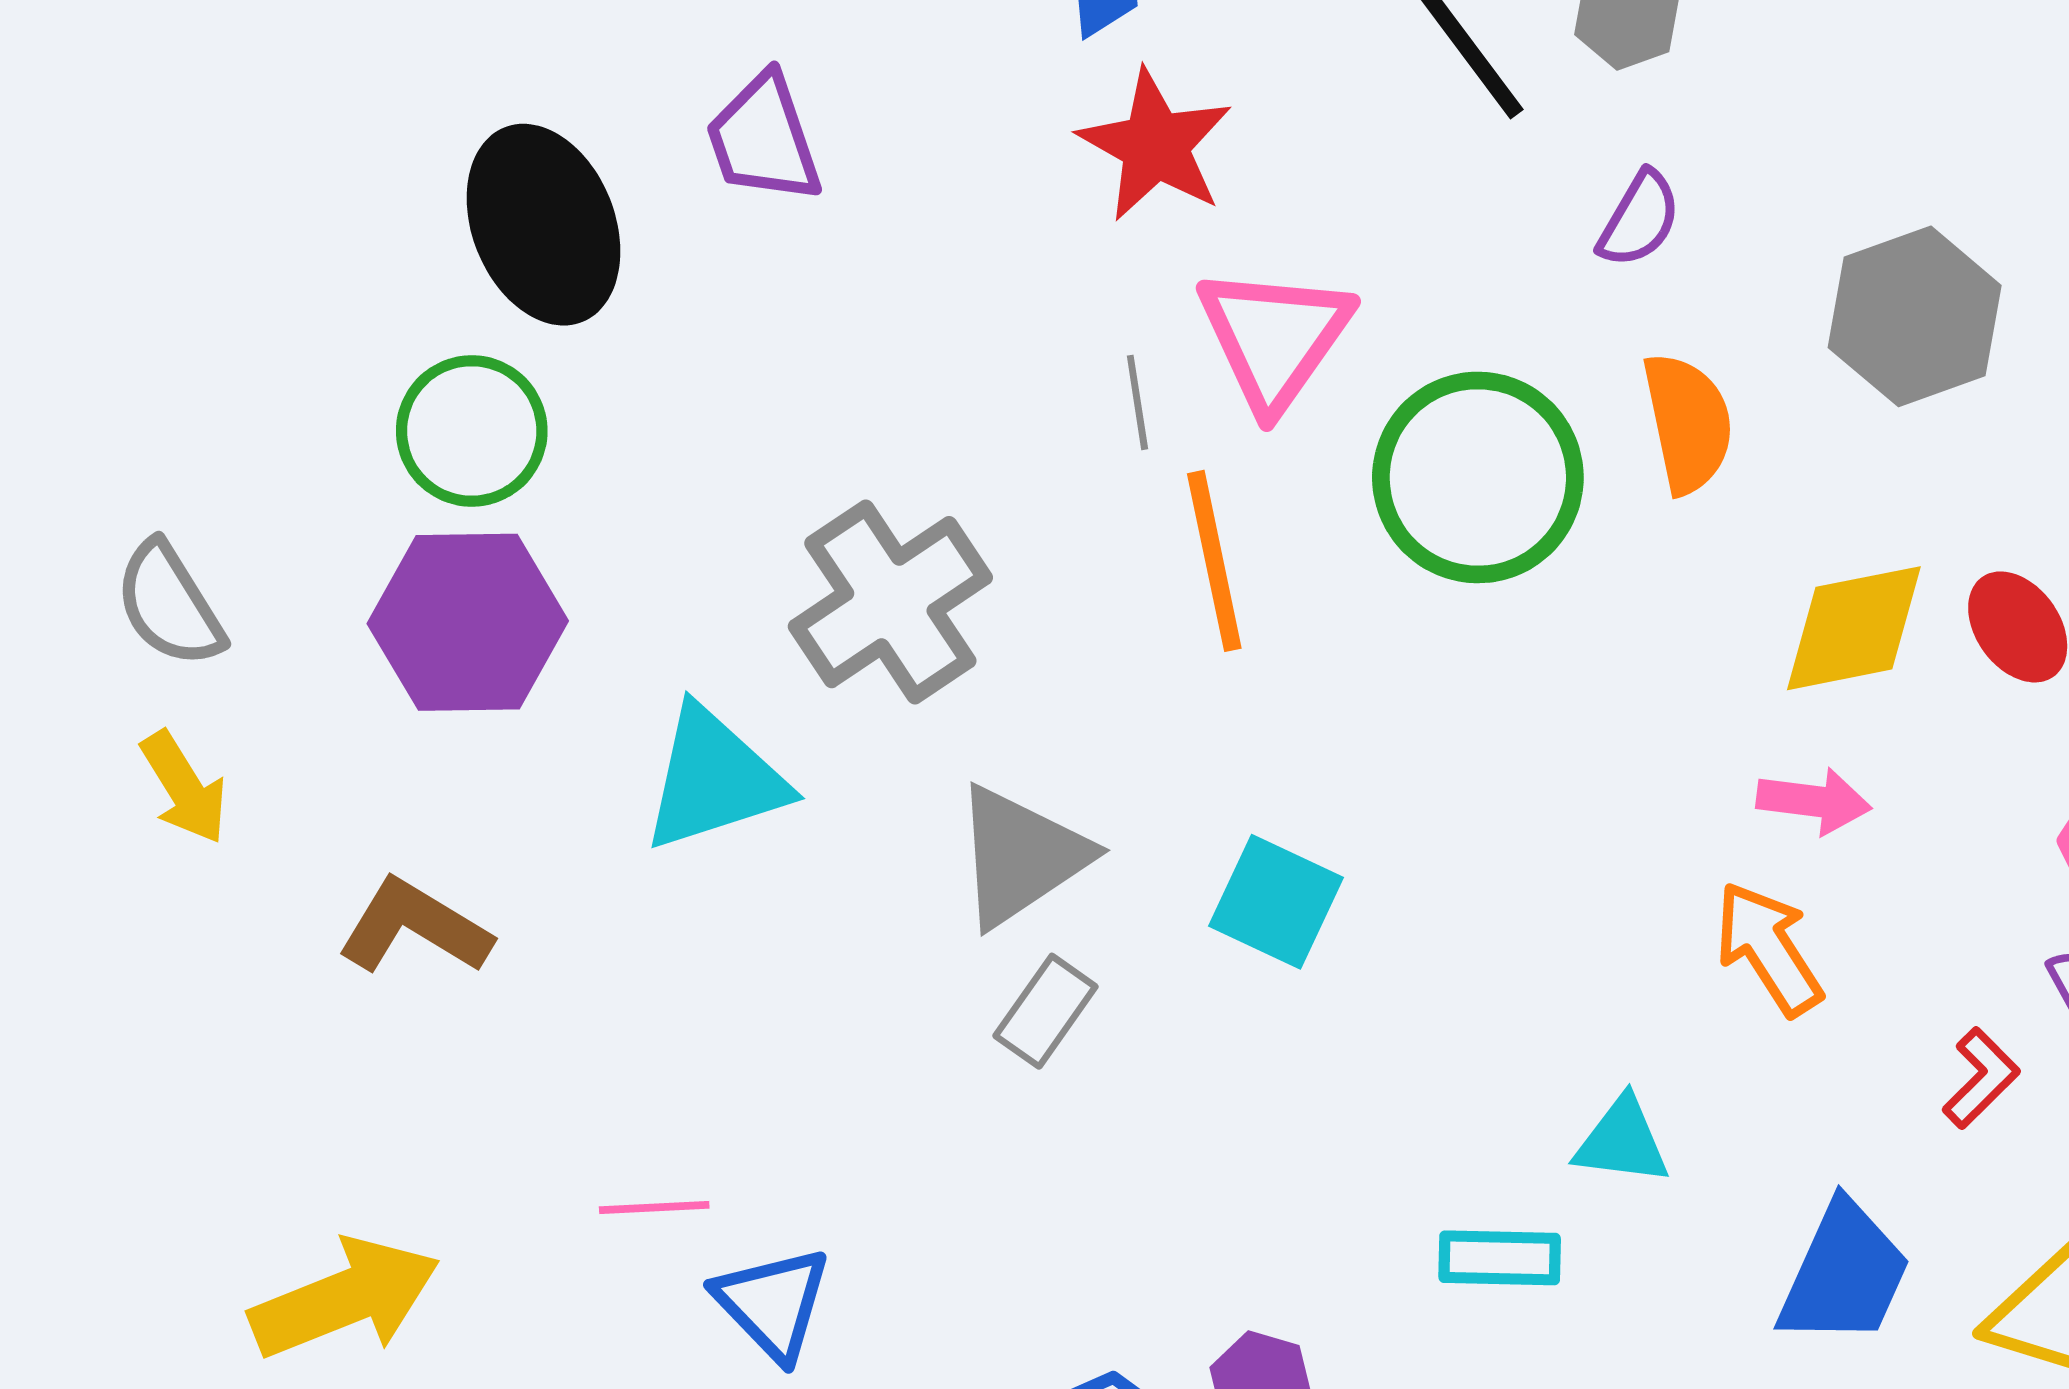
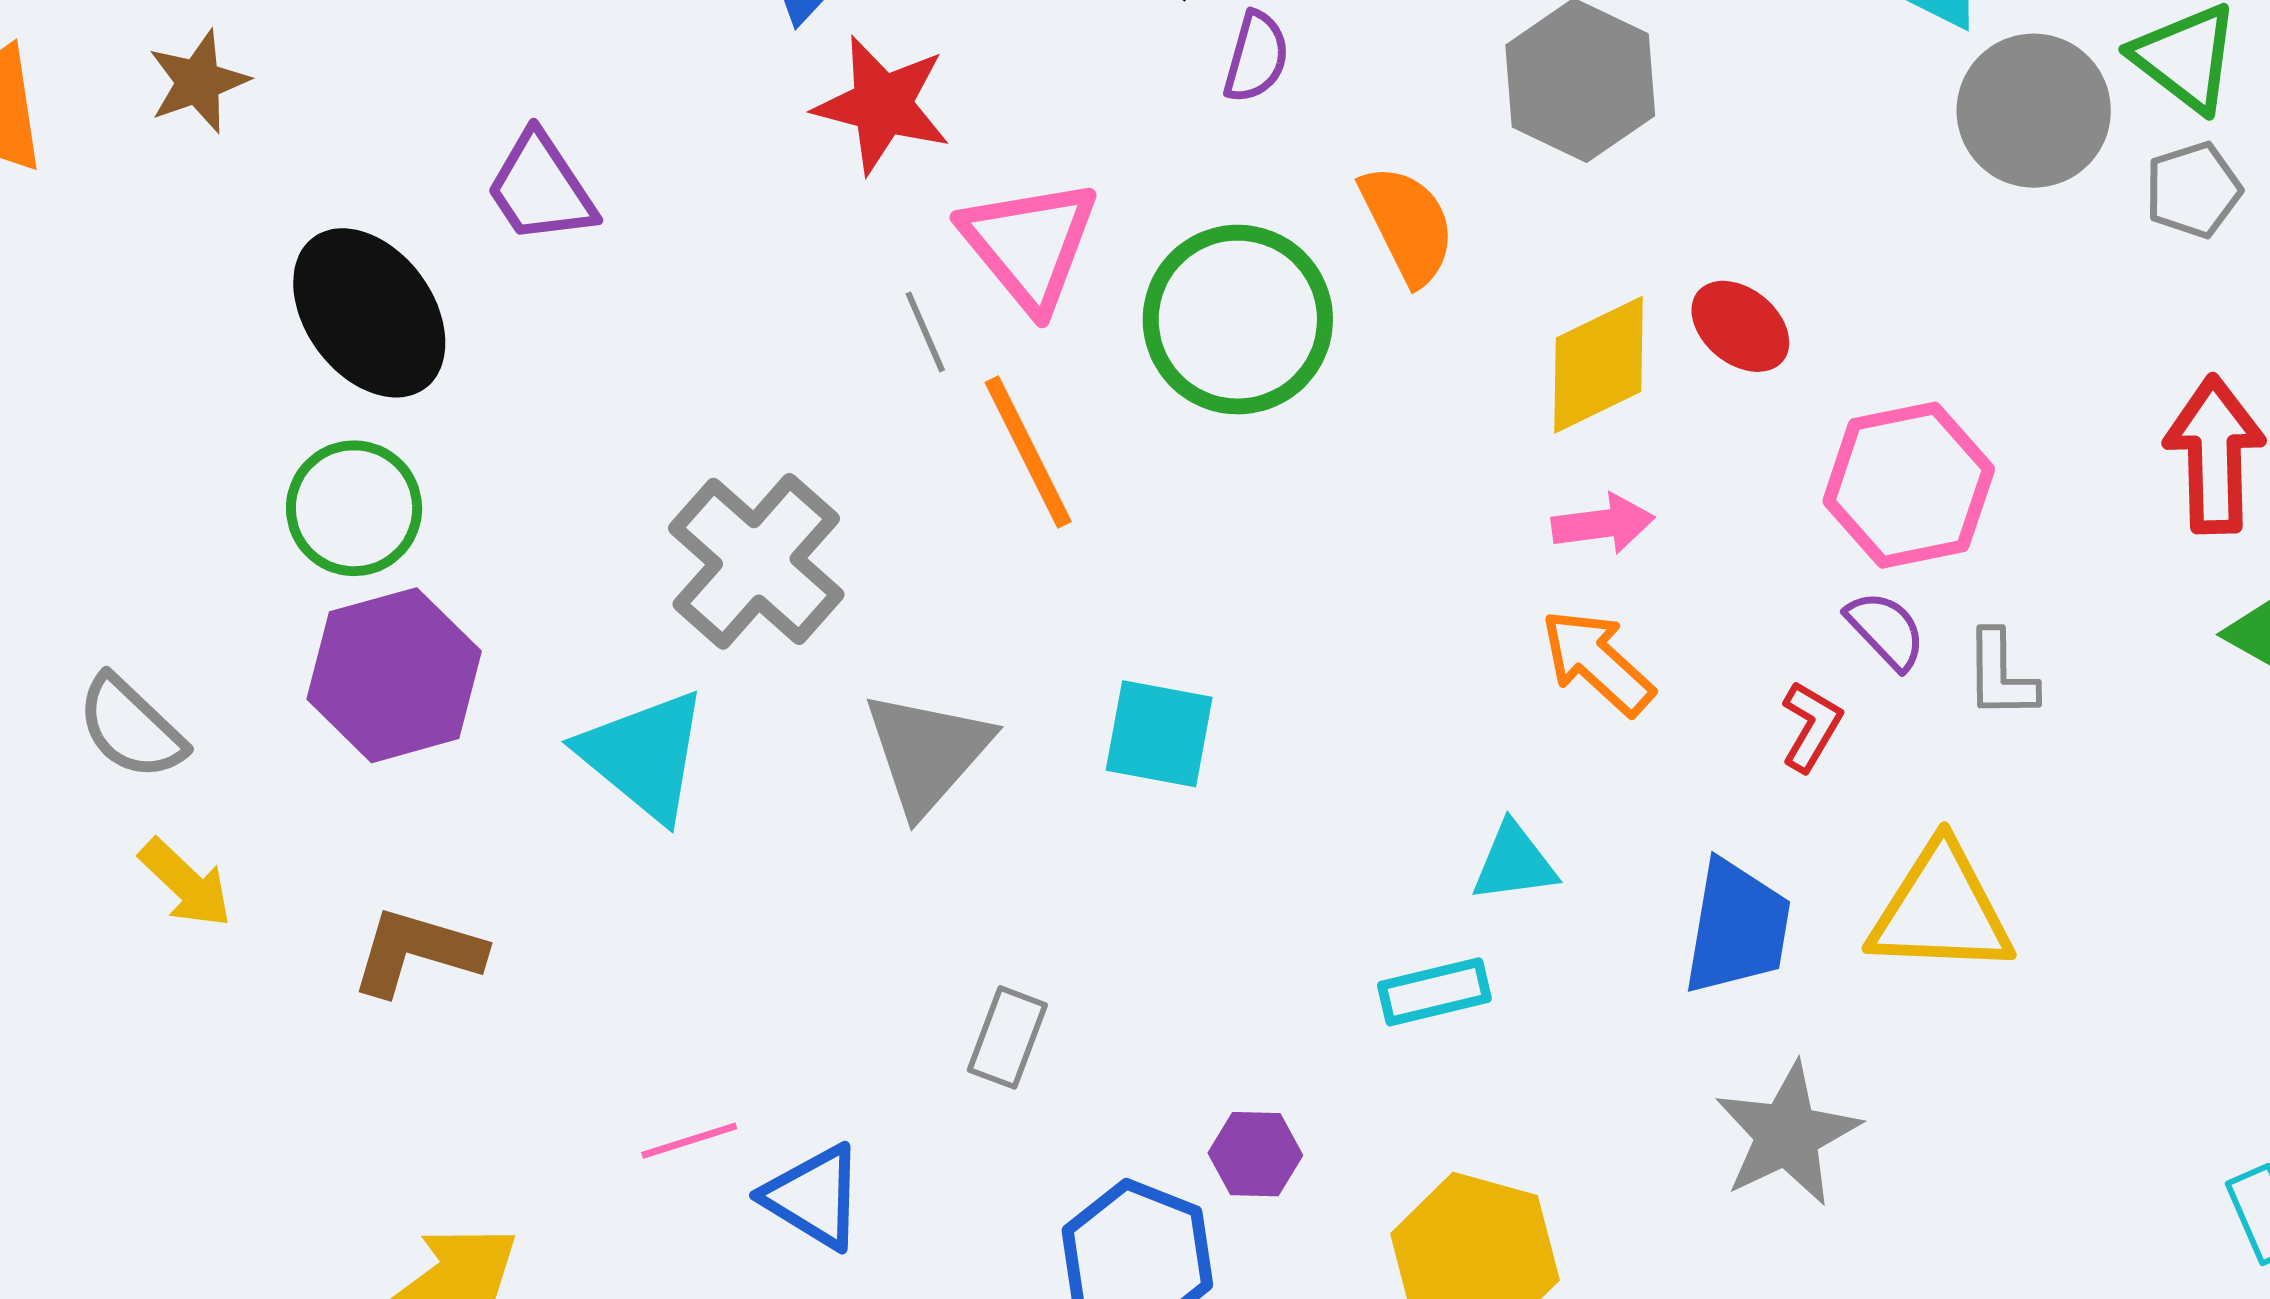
purple semicircle: (1639, 219) -> (1256, 57), moved
cyan triangle: (714, 779) -> (644, 755), turned -48
gray rectangle: (1045, 1011) -> (1007, 1037), moved

